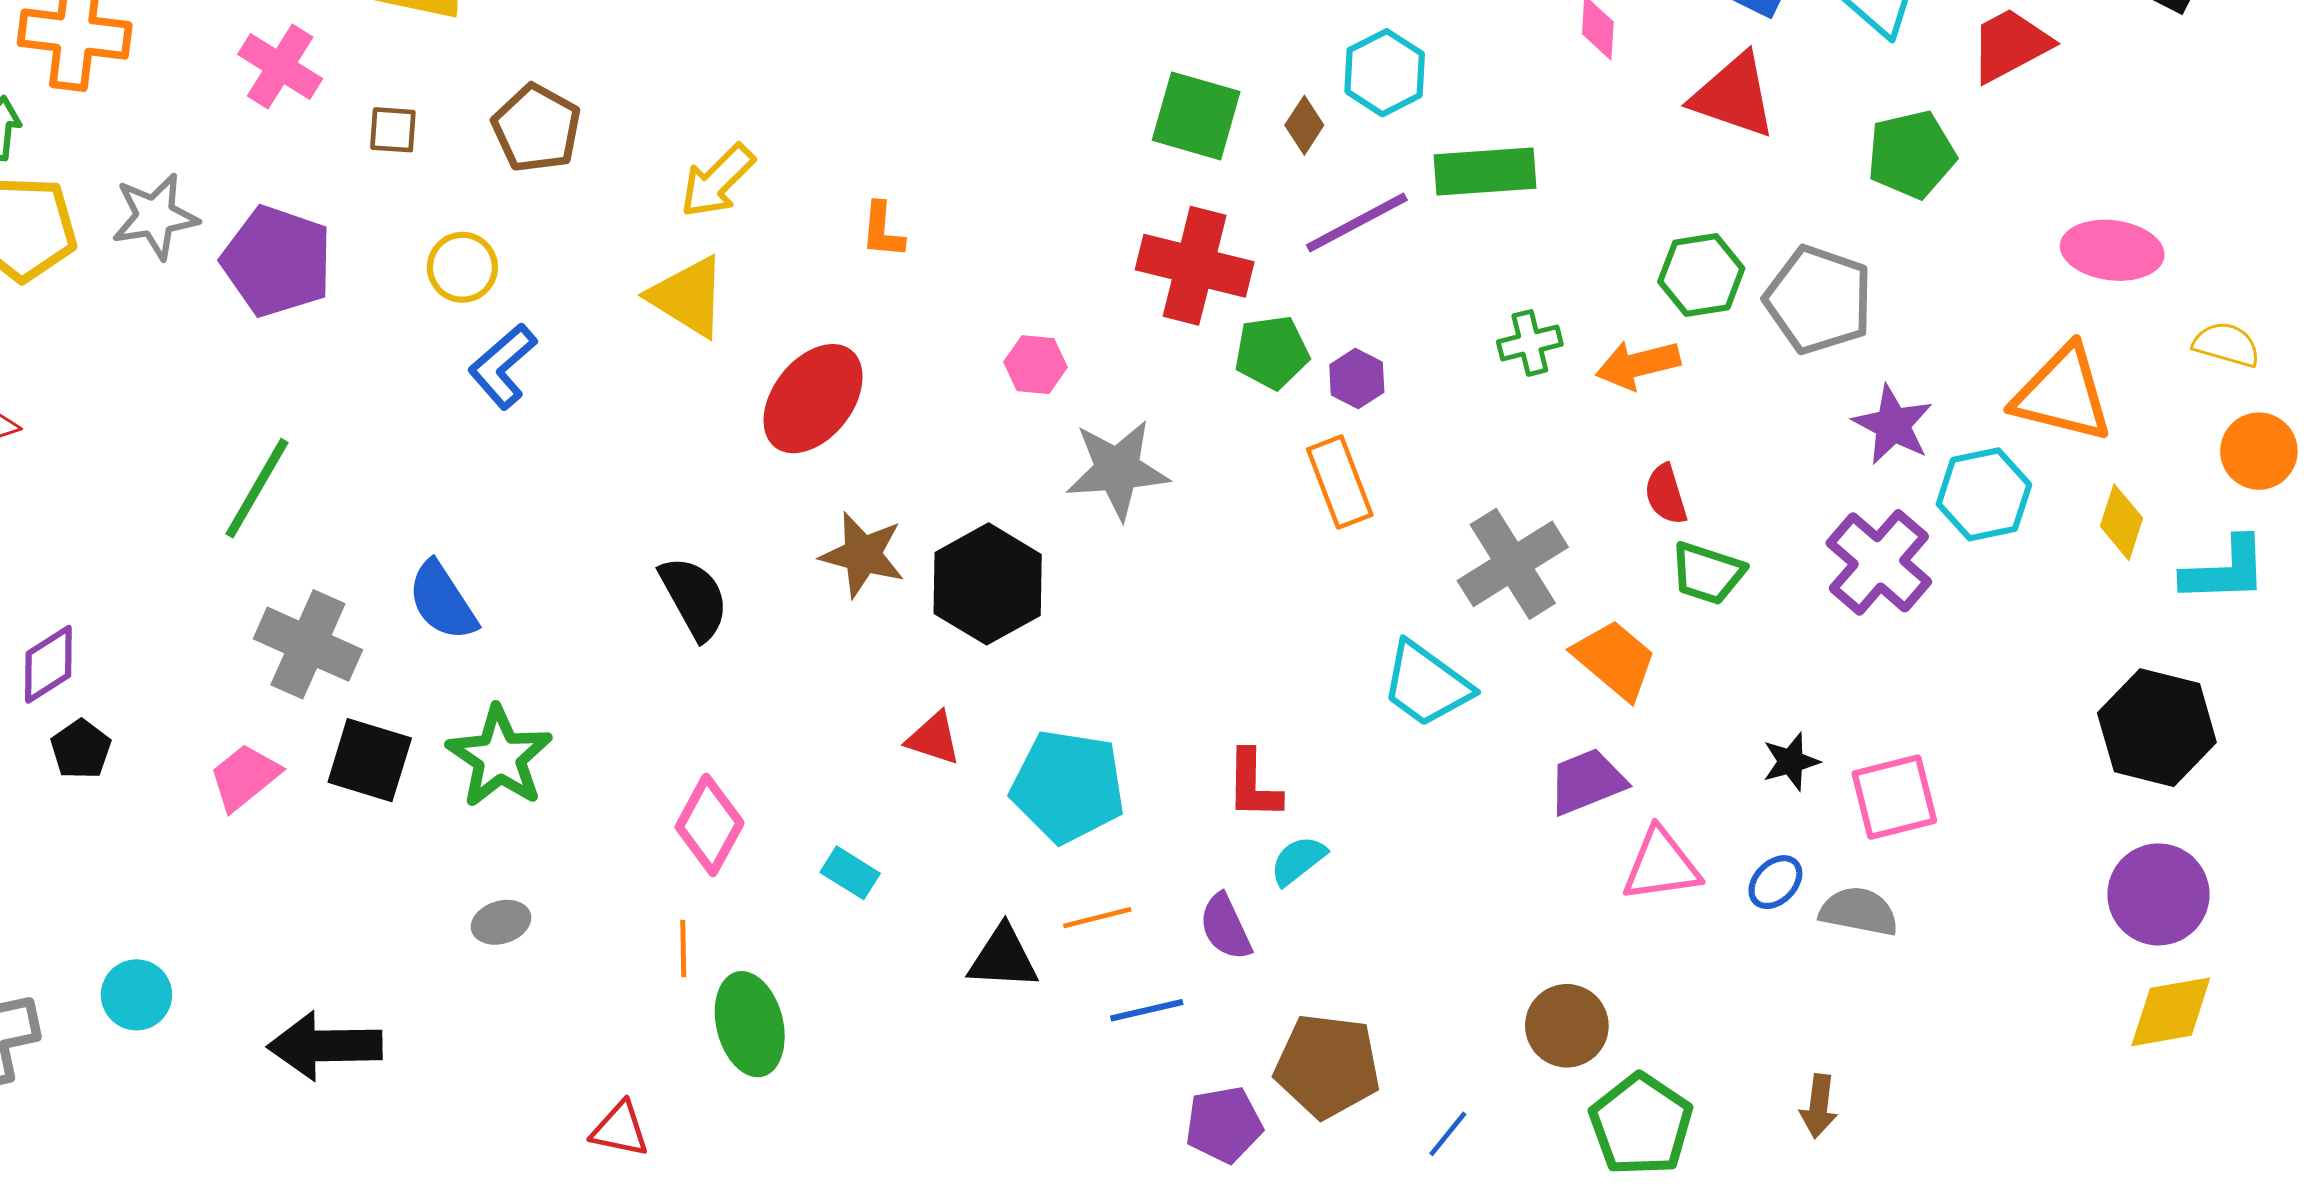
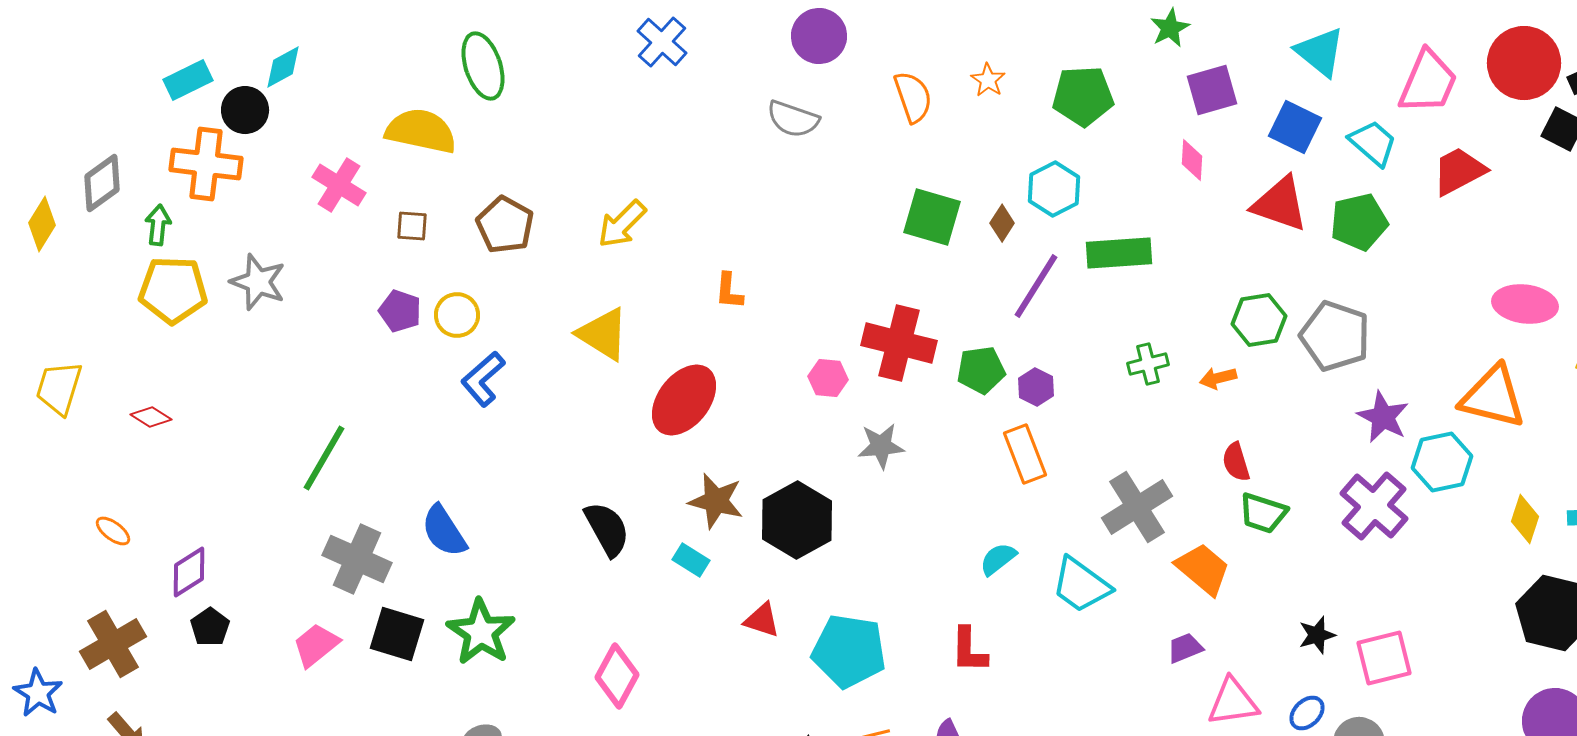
green pentagon: (1911, 155) -> (1359, 222), moved
yellow arrow: (717, 181) -> (622, 224), moved
gray star: (155, 216) -> (258, 282), turned 30
purple line: (1357, 223) -> (1036, 286), turned -30
purple pentagon: (277, 261) -> (400, 311), moved, size x0.6
red cross: (1195, 266) -> (899, 343), moved
orange arrow: (1638, 365) -> (1218, 378), size x0.7
gray star: (1117, 470) -> (881, 446), size x0.7
yellow diamond: (2121, 522) -> (1525, 519), moved
purple trapezoid: (1587, 782) -> (1185, 648), size x0.7
cyan semicircle: (1298, 860) -> (998, 559), moved
cyan rectangle: (850, 873) -> (691, 560), moved

